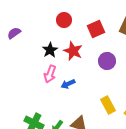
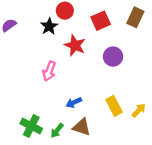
black star: (50, 50) -> (49, 26), moved
blue arrow: (68, 84) -> (74, 102), moved

